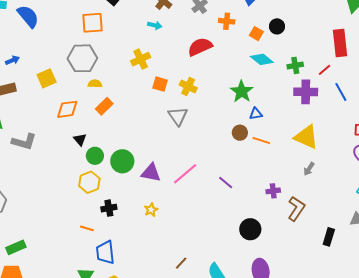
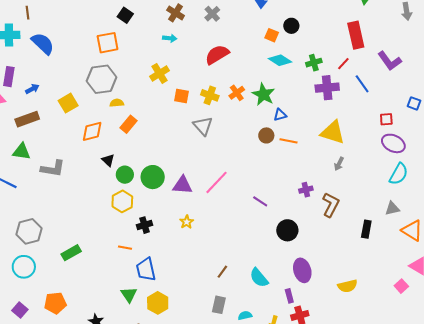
orange cross: (227, 21) -> (237, 93), moved, turned -35
purple line: (226, 183) -> (260, 201), moved
green rectangle: (16, 247) -> (71, 253), moved

